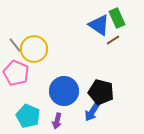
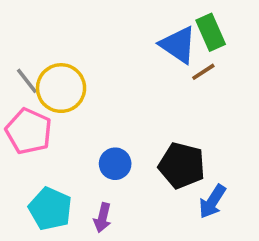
blue circle: (64, 91) -> (115, 164), size x0.6
blue arrow: (92, 112) -> (212, 202), moved

